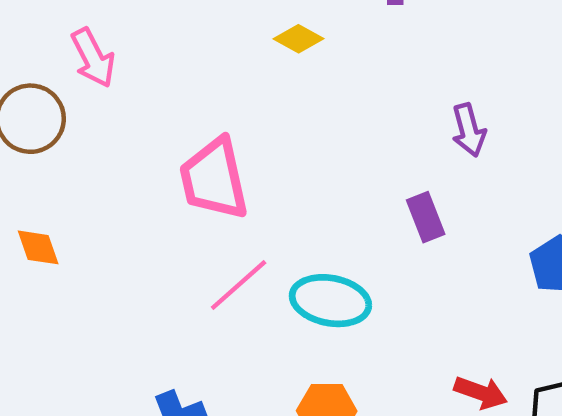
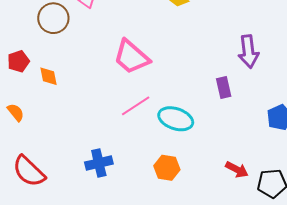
purple arrow: (469, 130) -> (248, 52), size x1.4
pink trapezoid: (214, 179) -> (131, 57), turned -45

